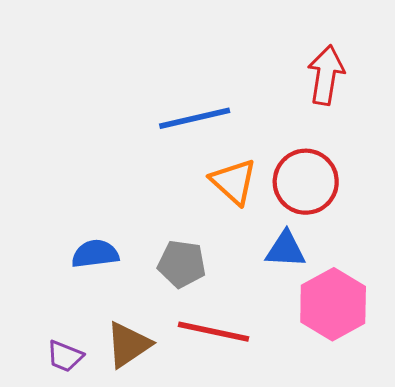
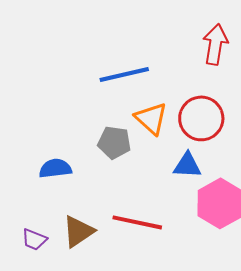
gray pentagon: (182, 264) -> (114, 142), moved

